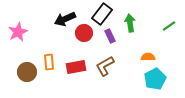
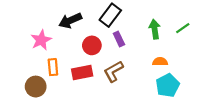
green arrow: (130, 23) -> (155, 29), moved
pink star: (18, 32) -> (41, 40), moved
red circle: (84, 33) -> (92, 45), moved
brown circle: (27, 72) -> (36, 87), moved

